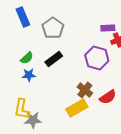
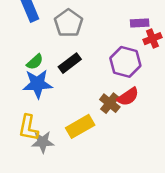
blue star: (29, 75) -> (37, 84), size x1.6
red semicircle: (108, 97) -> (128, 97), moved
yellow rectangle: (77, 108) -> (80, 126), moved

